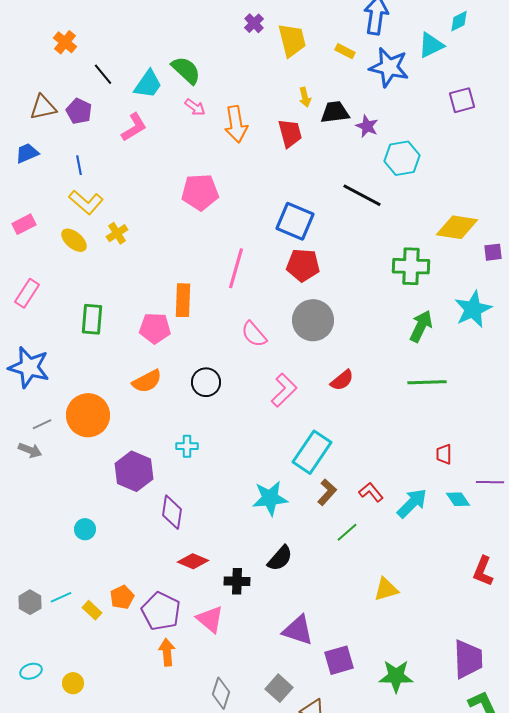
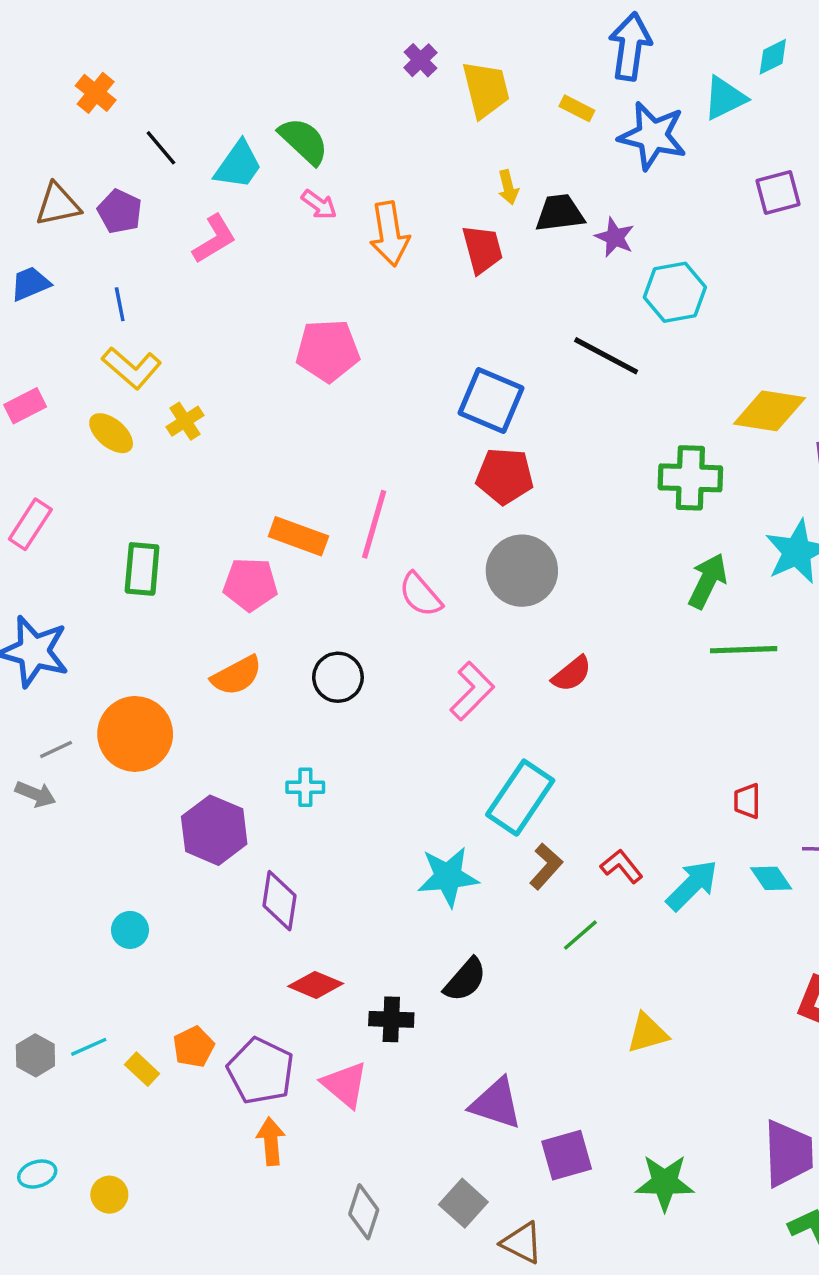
pink line: (236, 268) -> (374, 524), moved
orange rectangle: (183, 300) -> (298, 536), turned -72
green line: (427, 382) -> (744, 650), moved

